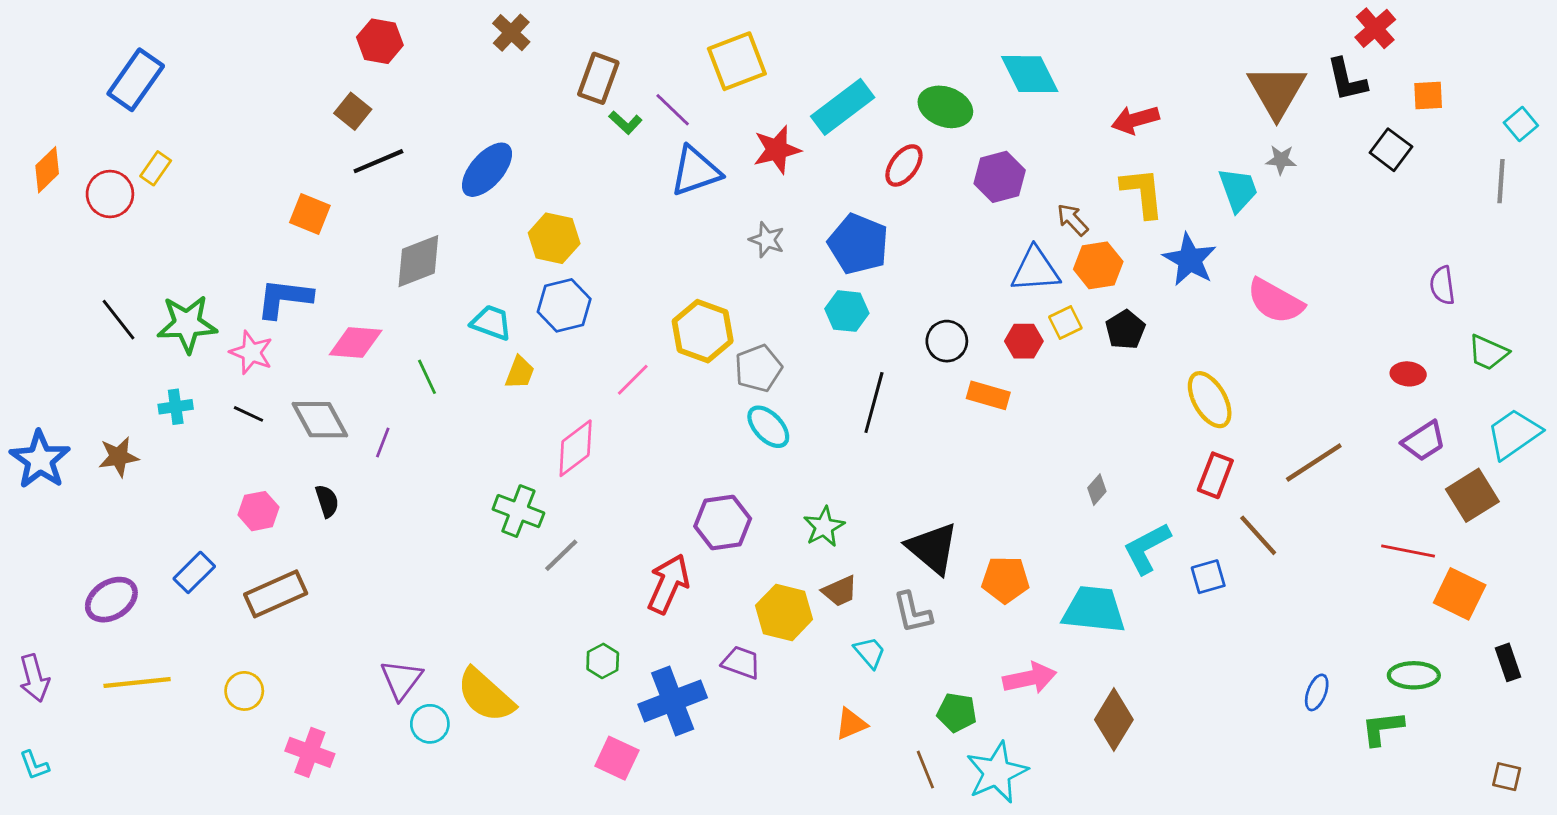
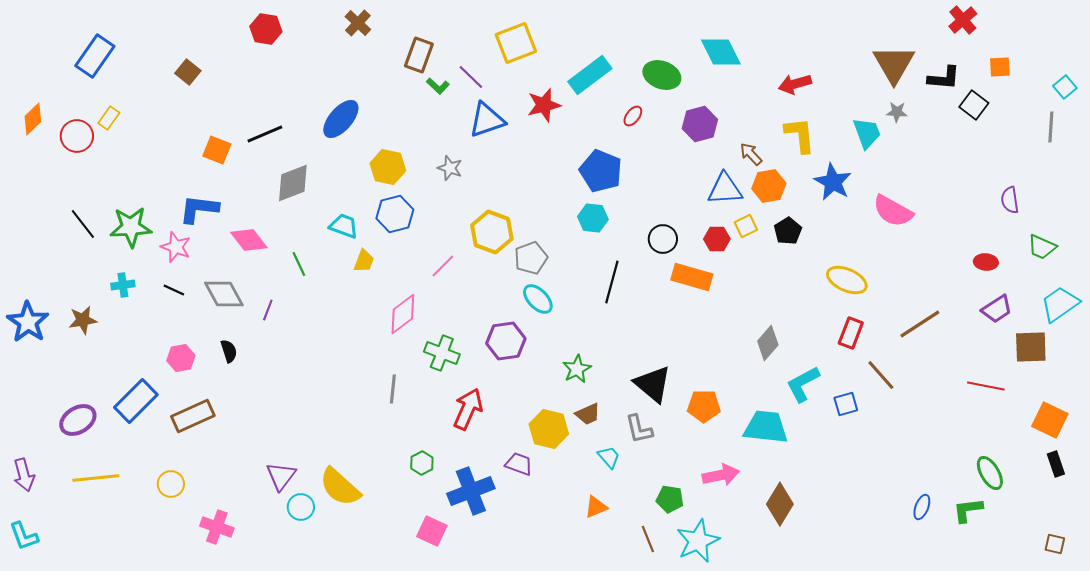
black L-shape: (1347, 80) -> (944, 78), moved, turned -72
brown square: (353, 111) -> (188, 72), moved
black line: (378, 161) -> (265, 134), moved
red ellipse: (904, 165) -> (633, 116), size x0.7
gray star: (767, 240) -> (450, 168), moved
pink diamond: (356, 343) -> (249, 240), turned 48
orange rectangle: (988, 395) -> (692, 277), size x1.4
yellow ellipse: (1210, 400) -> (847, 280), turned -36
gray diamond: (1097, 490) -> (768, 343), size x1.6
brown square: (1472, 495) -> (1031, 347), turned 30
green cross: (518, 511) -> (442, 353), moved
purple hexagon: (723, 522) -> (506, 341), moved
gray line: (561, 555) -> (393, 389), turned -40
blue rectangle: (194, 572) -> (136, 401), size x1.5
orange square: (1460, 594) -> (1050, 420), moved
green ellipse: (1414, 675) -> (990, 473), turned 60
blue ellipse: (1317, 692) -> (922, 507), moved
cyan L-shape: (34, 765) -> (24, 536), size x1.4

